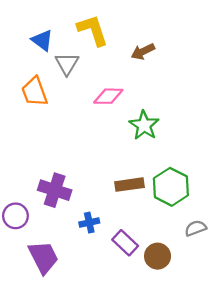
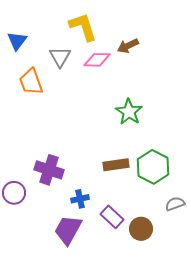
blue triangle: (42, 40) -> (17, 41), moved, turned 30
pink diamond: (108, 96) -> (97, 60), moved
purple trapezoid: (43, 257) -> (68, 230), moved, turned -124

